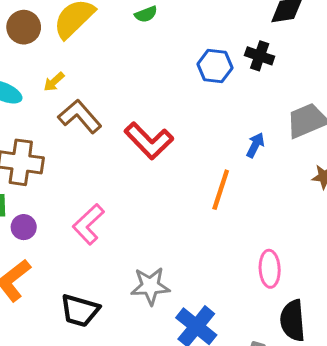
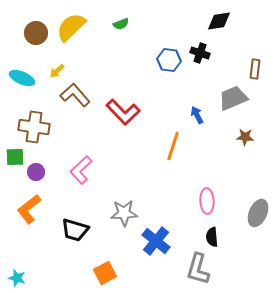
blue arrow: (255, 145) -> (197, 115), turned -54
black semicircle: (293, 321) -> (212, 237), moved, size x0.7

